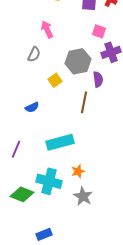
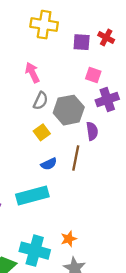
gray semicircle: (34, 54) -> (41, 101), moved
blue semicircle: (32, 107) -> (49, 164), moved
cyan rectangle: (60, 142) -> (32, 196), moved

